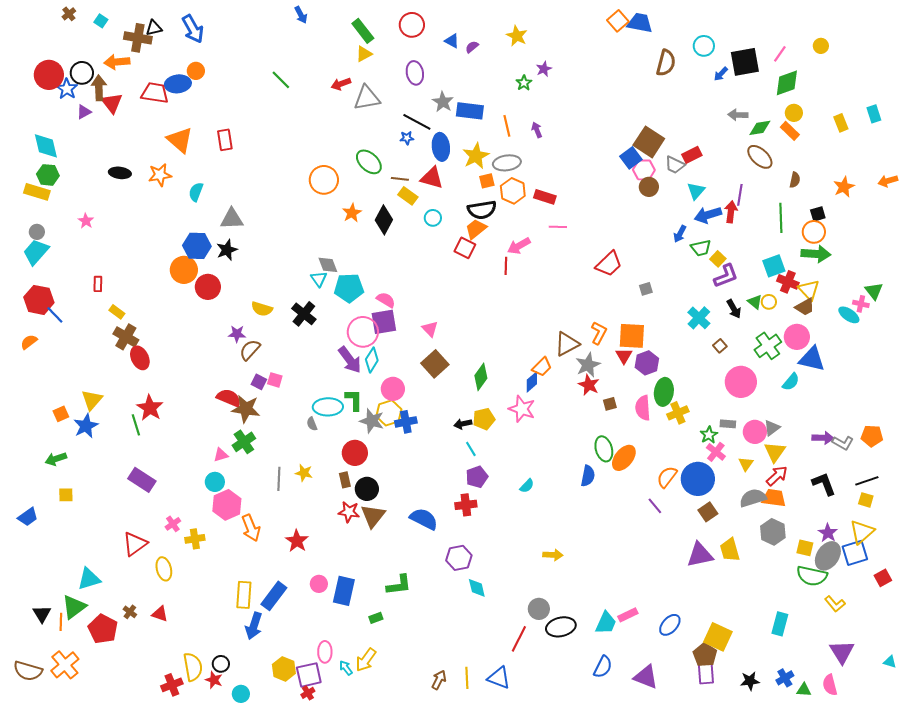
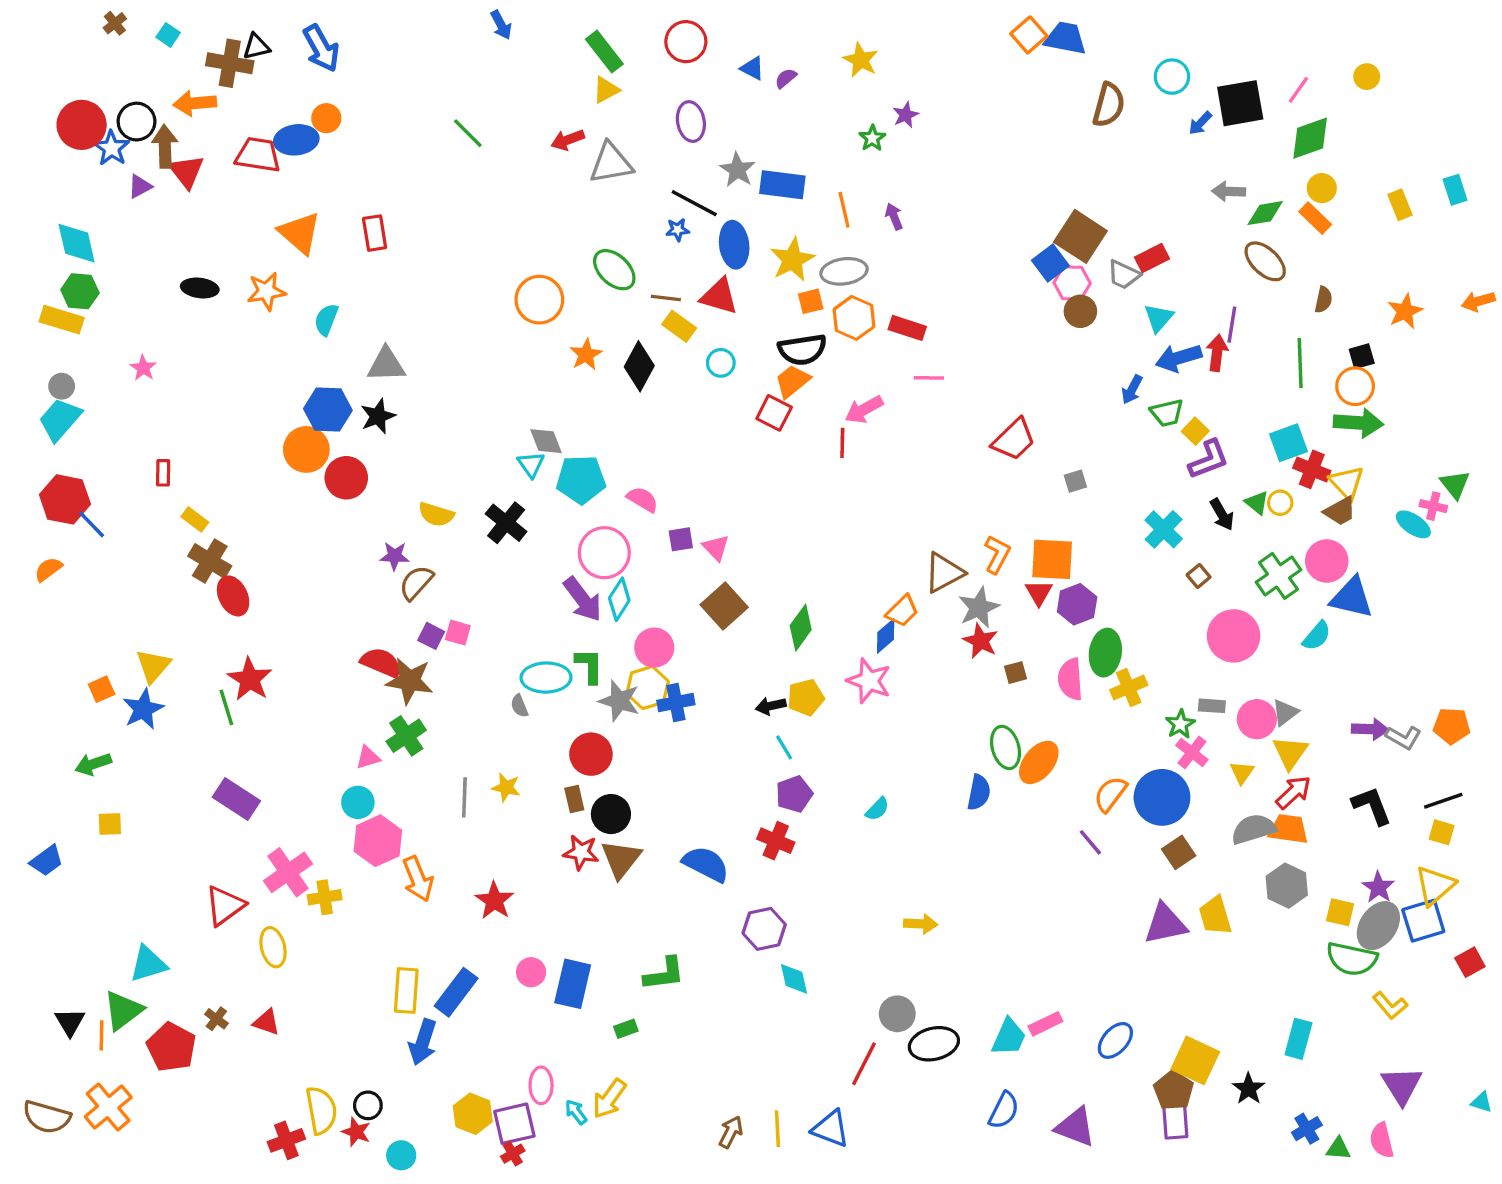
purple square: (384, 322) -> (681, 539), moved, size x0.6
red cross: (466, 505) -> (776, 841), turned 30
pink cross: (173, 524) -> (288, 872), size x1.8
black star: (750, 681) -> (1249, 1089), moved, turned -30

